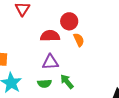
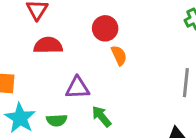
red semicircle: (50, 36) -> (48, 45), moved
green semicircle: (44, 84) -> (57, 120), moved

